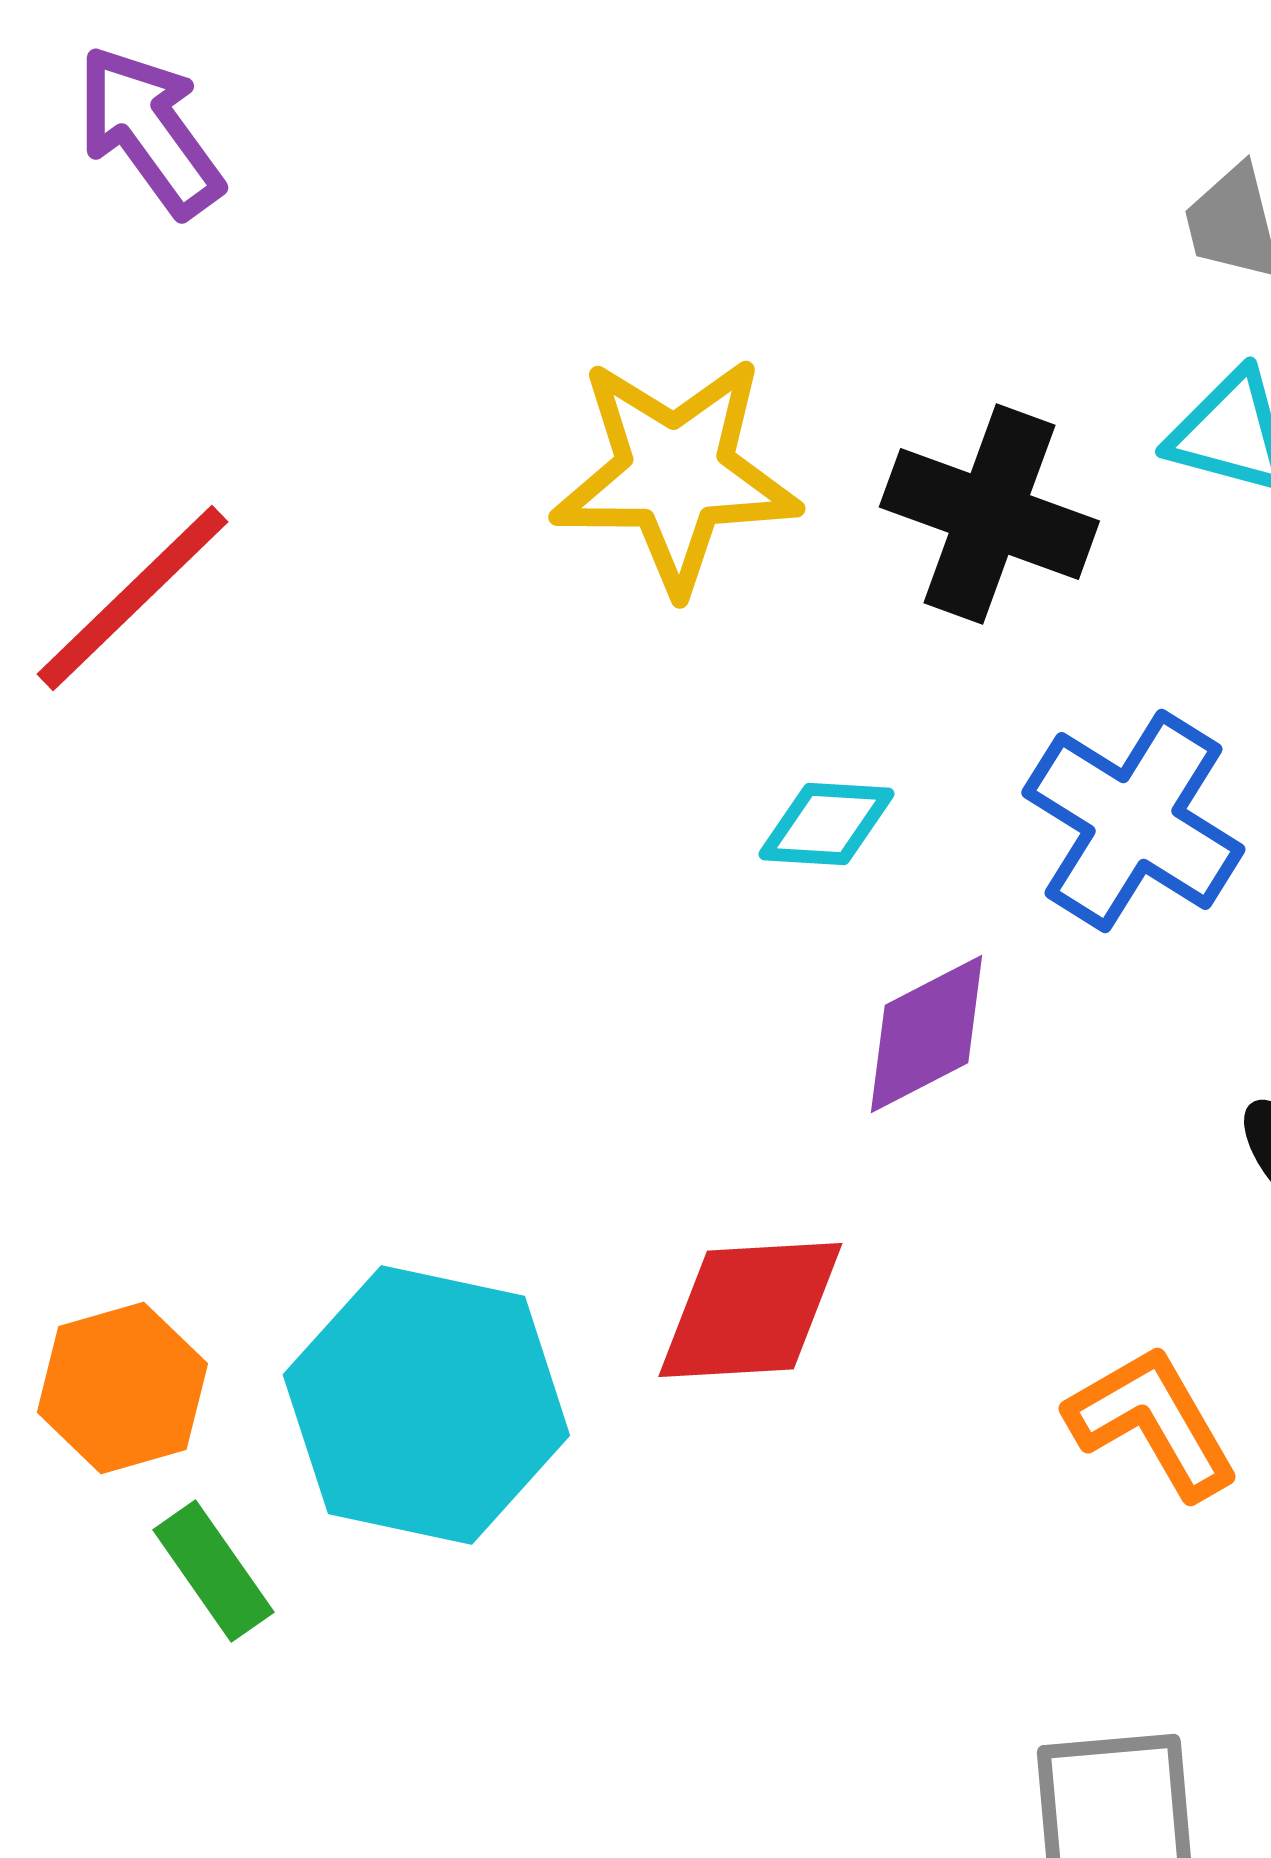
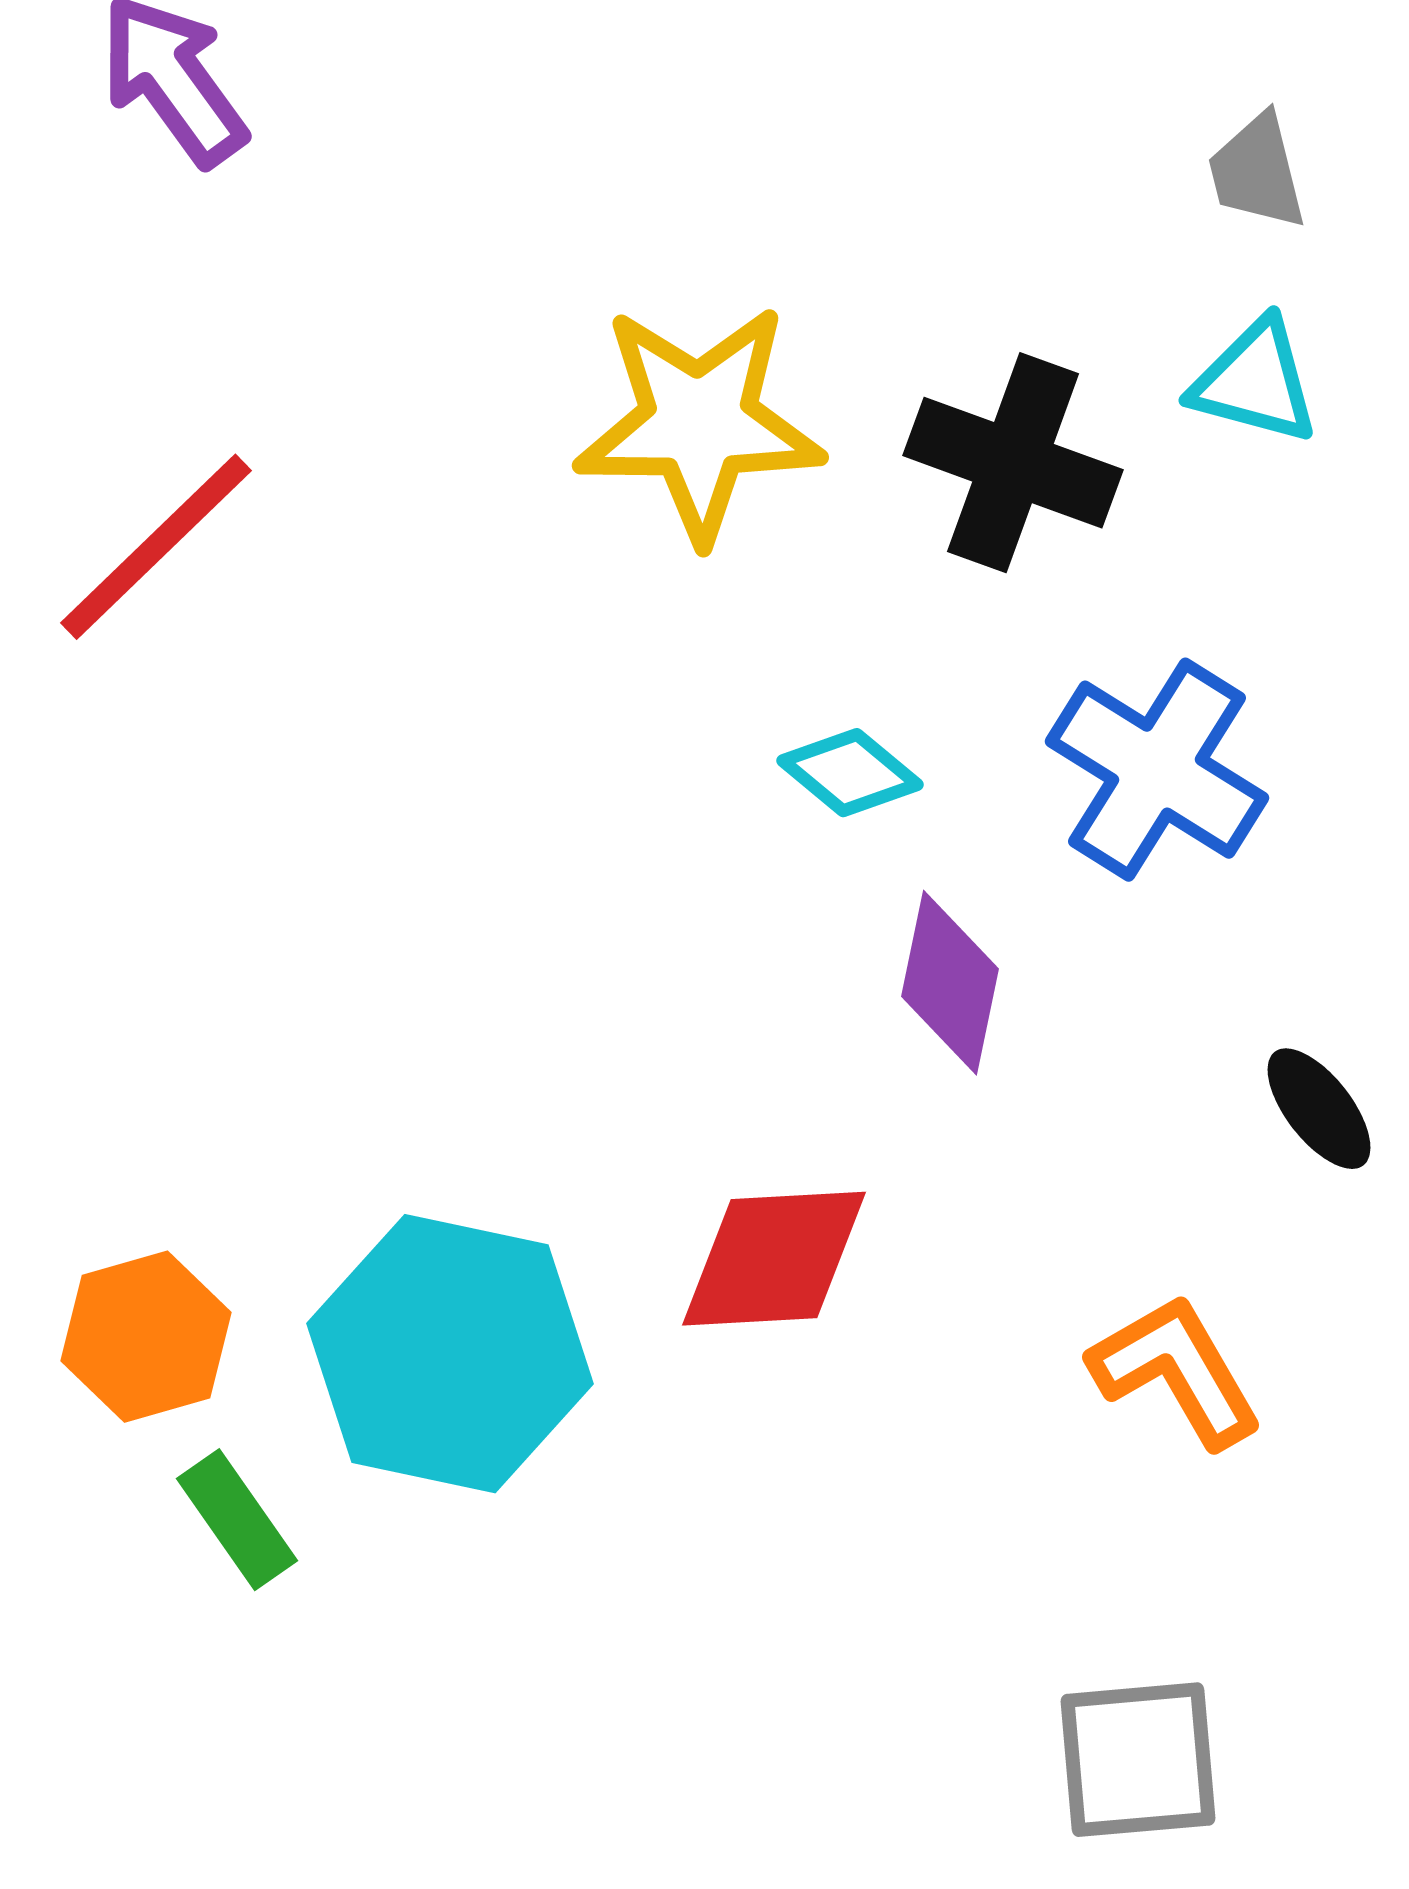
cyan diamond: (826, 824) -> (850, 773), turned 36
purple diamond: (926, 1034) -> (950, 983), turned -51

